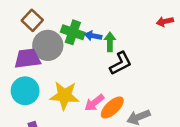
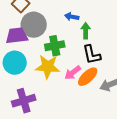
green cross: (73, 32) -> (55, 46), moved, turned -30
green arrow: (110, 42) -> (86, 31), moved
black L-shape: (121, 63) -> (92, 55), moved, turned 105

